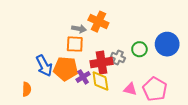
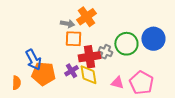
orange cross: (98, 22) -> (86, 17), turned 30
orange square: (75, 44) -> (73, 39), moved
green circle: (139, 49) -> (126, 44), size x1.5
orange pentagon: (66, 69) -> (43, 74), moved

